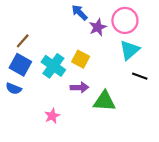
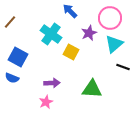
purple star: (98, 27) -> (89, 33), moved
brown line: (23, 41) -> (10, 22), moved
cyan cross: (53, 66) -> (51, 34), moved
purple arrow: (80, 87) -> (52, 83), moved

